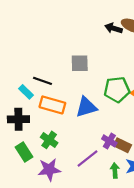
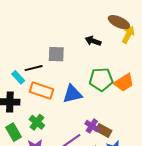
black arrow: (114, 28) -> (93, 41), moved
gray square: (80, 63) -> (56, 54), moved
black line: (42, 81) -> (34, 68), turned -36

